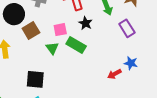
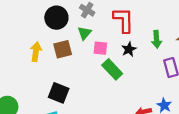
brown square: (31, 30) -> (63, 49), moved
green triangle: (52, 48) -> (84, 33), moved

